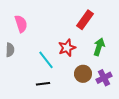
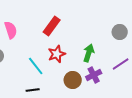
red rectangle: (85, 20) -> (52, 26), moved
purple cross: (104, 78) -> (94, 75), moved

